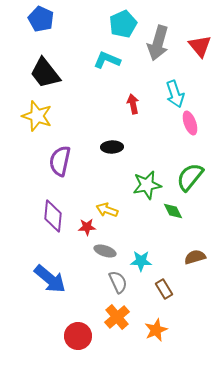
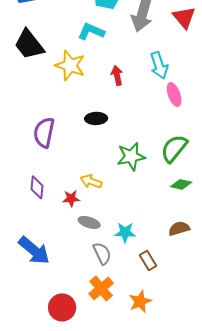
yellow star: (37, 116) -> (70, 65), moved
green diamond: (173, 211) -> (181, 184), moved, turned -50
purple diamond: (53, 216) -> (37, 187), size x0.7

